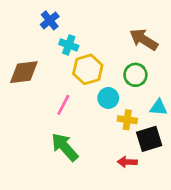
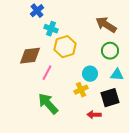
brown diamond: (24, 72) -> (30, 56), moved
green circle: (135, 75) -> (110, 51), moved
cyan circle: (108, 98) -> (90, 74), moved
yellow cross: (127, 120) -> (81, 90), moved, turned -32

